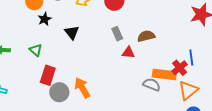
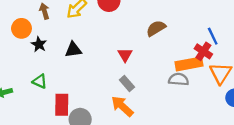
black triangle: (72, 32) -> (73, 50), turned -42
gray rectangle: (117, 34) -> (127, 84), moved
red triangle: (128, 53) -> (125, 55), moved, turned -48
orange arrow: (82, 88) -> (122, 106), moved

